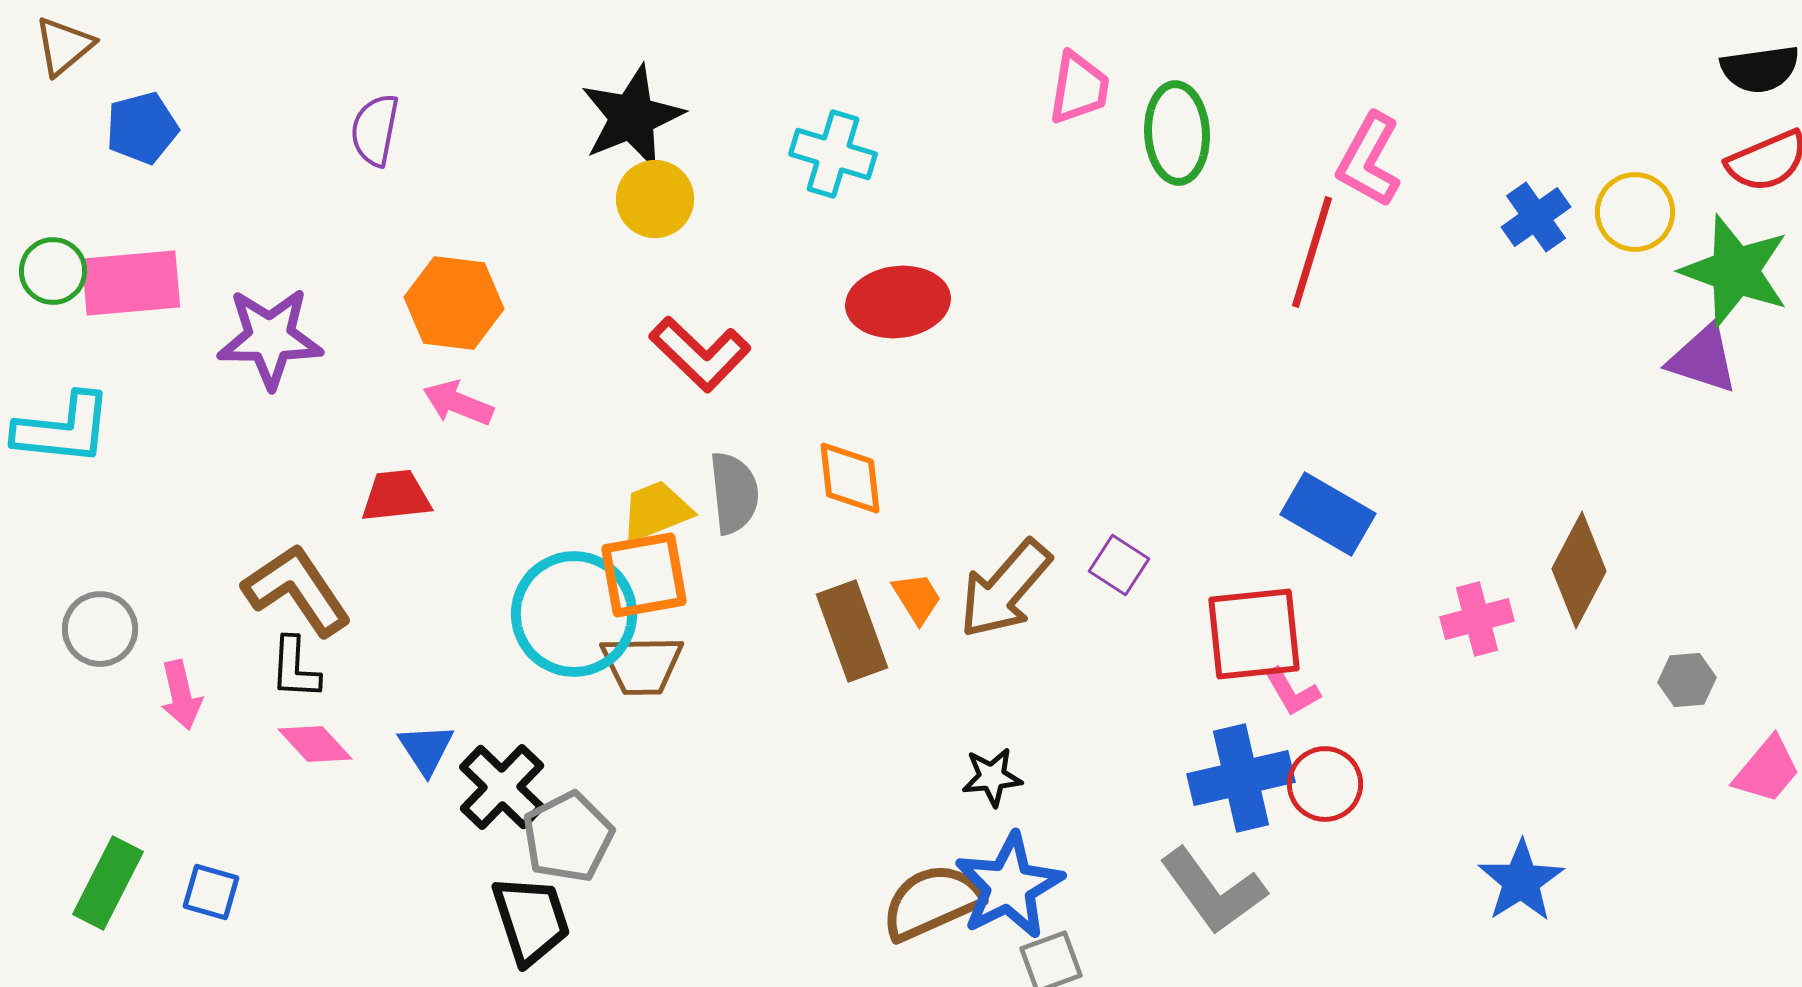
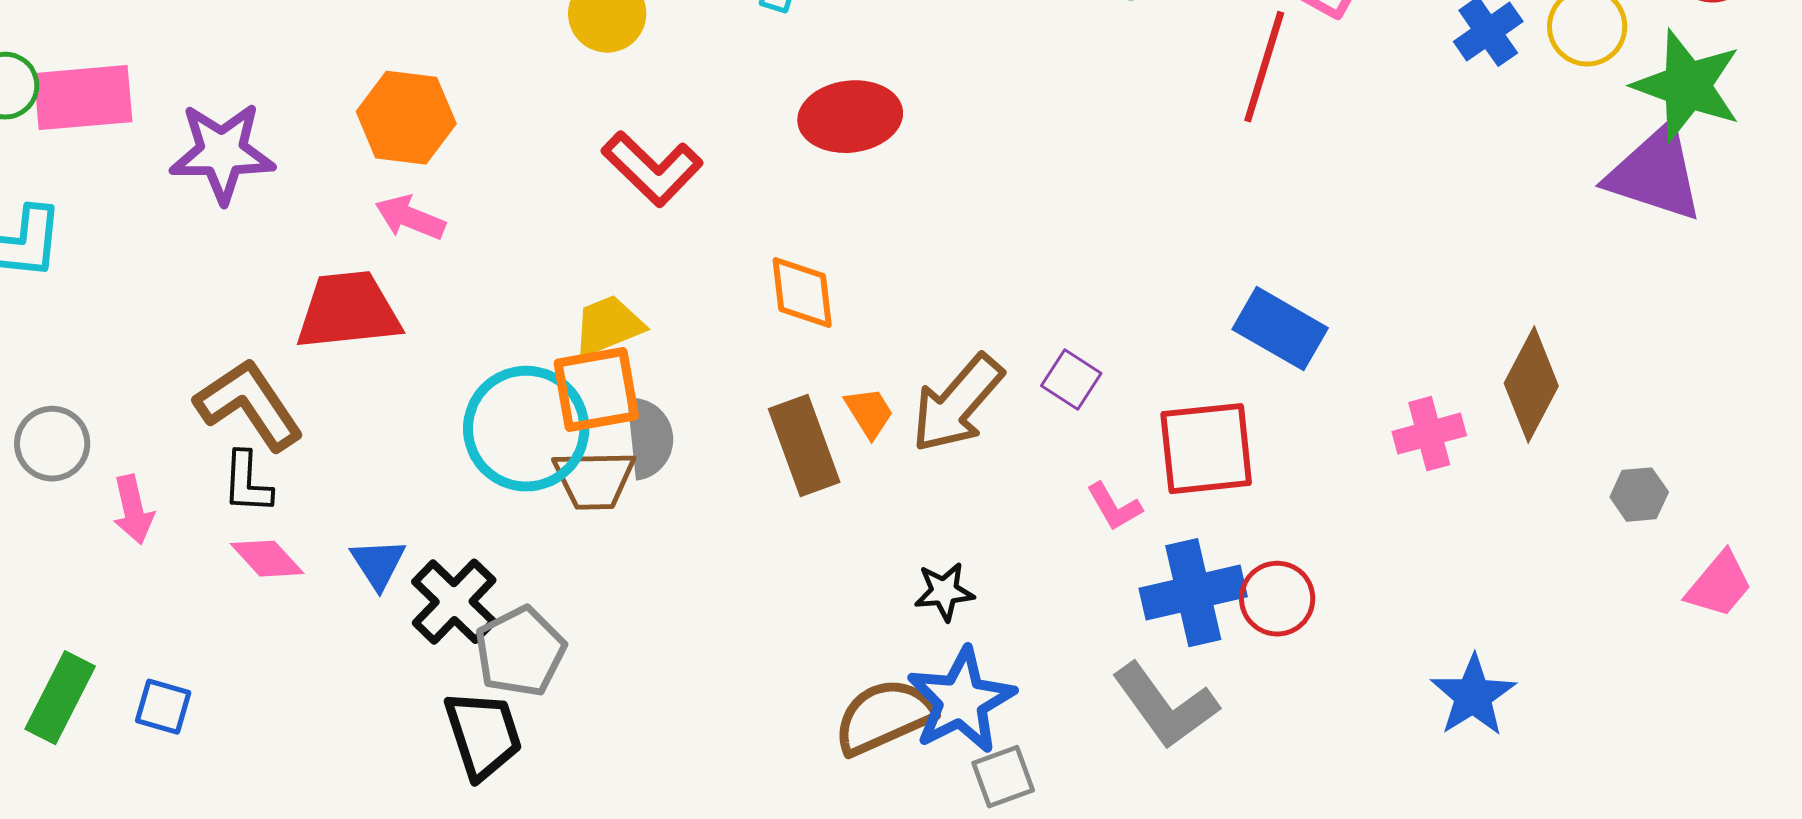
purple triangle: (1703, 359) -> (1655, 174), size x1.4
gray semicircle: (734, 493) -> (649, 438), moved
red trapezoid: (396, 496) -> (348, 311), size x1.5
pink L-shape: (1292, 692) -> (1114, 507), moved

